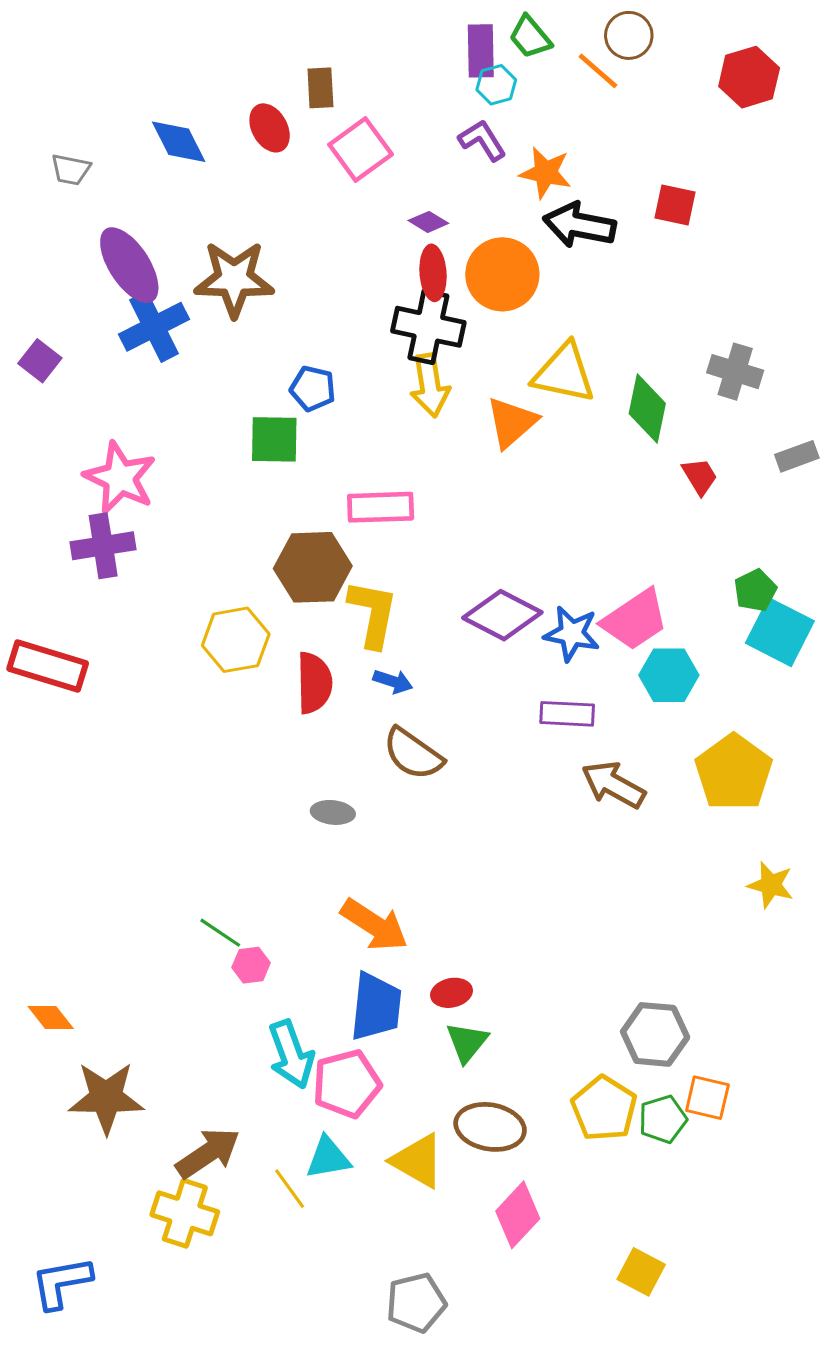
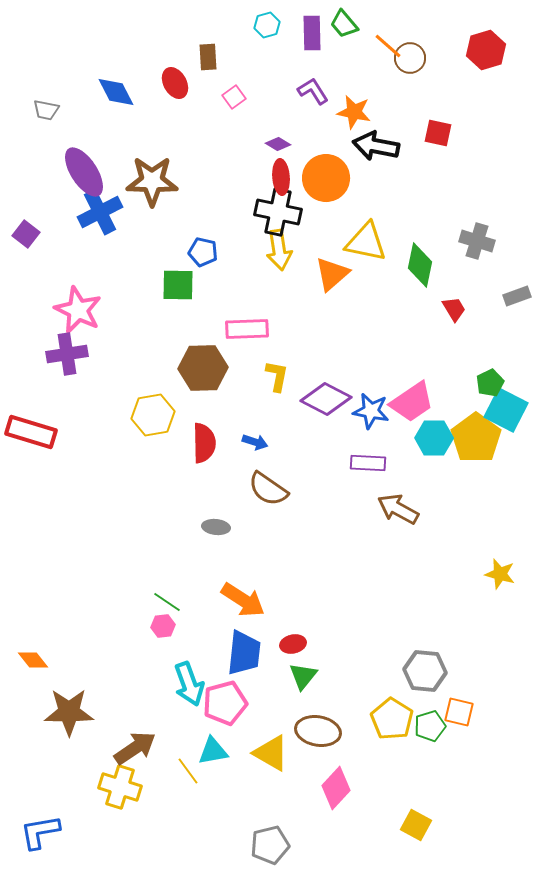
brown circle: (629, 35) -> (410, 58), moved
cyan hexagon: (496, 85) -> (267, 25), moved
pink square: (361, 150) -> (234, 97), size x0.6
yellow L-shape: (373, 614) -> (277, 376), moved, size x0.7
yellow pentagon: (734, 772) -> (476, 438), moved
green line: (220, 933) -> (167, 602), moved

